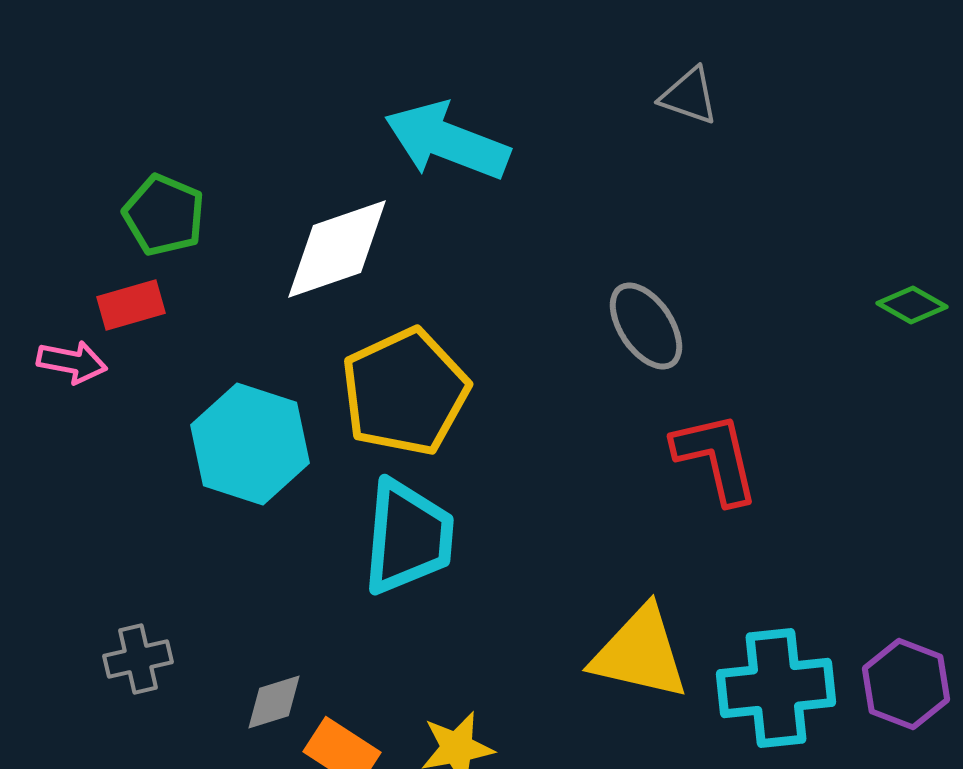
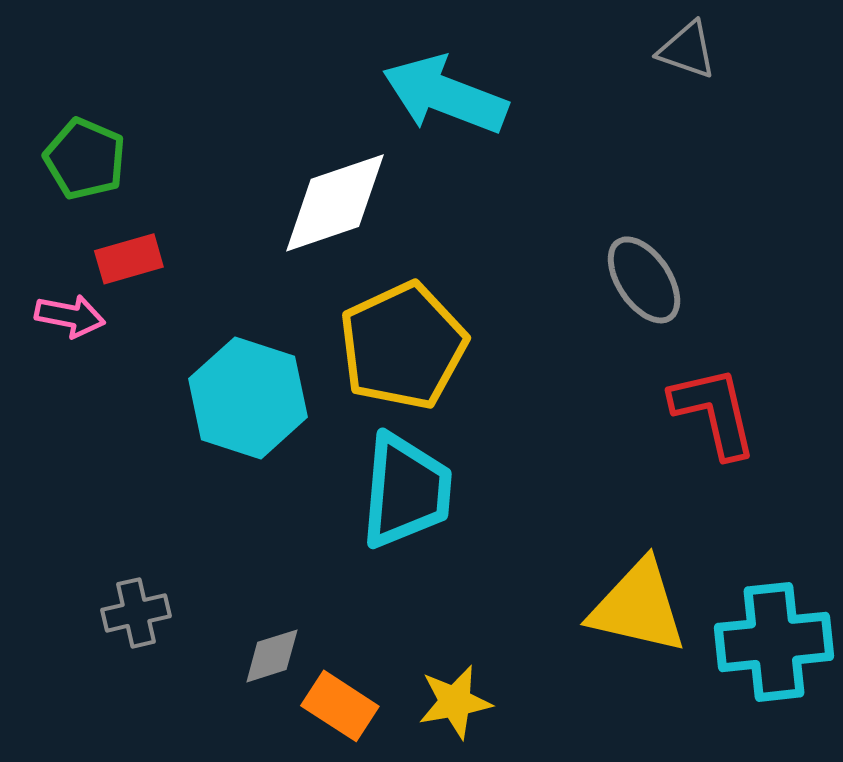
green pentagon: (164, 215) -> (85, 159), moved

